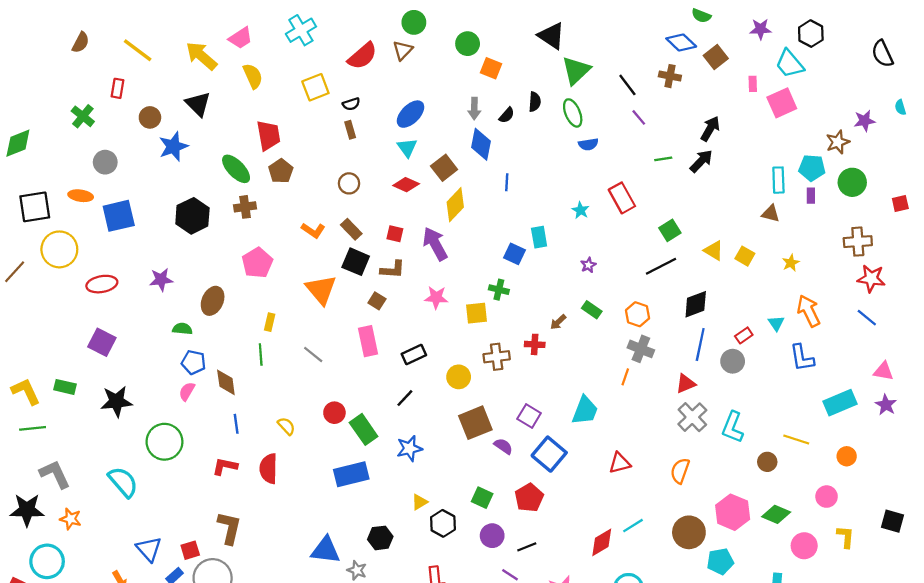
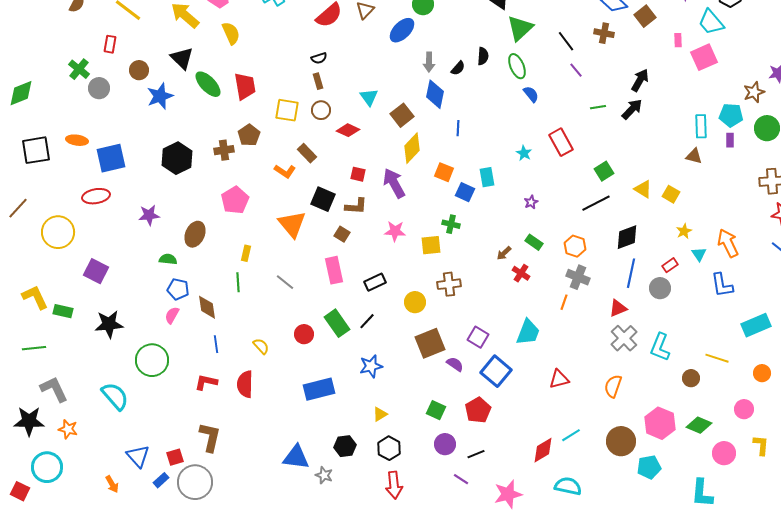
orange square: (491, 68) -> (444, 172), moved
yellow square: (315, 87) -> (287, 110), moved, turned 30
blue ellipse: (411, 114) -> (402, 30), moved
blue semicircle: (588, 144) -> (531, 94), turned -120
gray circle: (105, 162) -> (99, 88), moved
green ellipse: (236, 169) -> (208, 84), moved
brown pentagon: (281, 171) -> (249, 135), moved
brown circle: (349, 183) -> (321, 110), moved
red diamond: (406, 185) -> (348, 130), moved
brown rectangle: (351, 229) -> (307, 153), moved
yellow circle: (59, 249) -> (58, 232), moved
yellow star: (791, 263) -> (684, 231), moved
red ellipse: (102, 284) -> (96, 196), moved
red cross: (535, 344) -> (521, 273), moved, turned 30
yellow L-shape: (26, 391) -> (35, 297), moved
green rectangle: (364, 429) -> (337, 323), moved
black hexagon: (443, 523) -> (389, 448), moved

